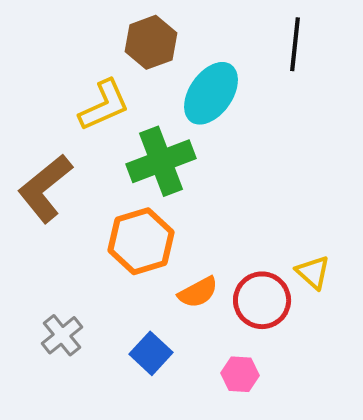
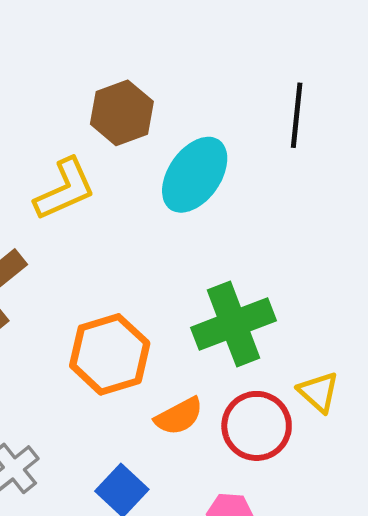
green cross: (161, 161) -> (234, 324), moved

